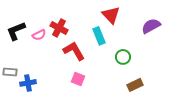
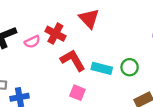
red triangle: (111, 15) -> (89, 19), moved
cyan rectangle: (99, 36) -> (102, 68), moved, turned -54

